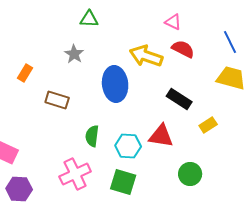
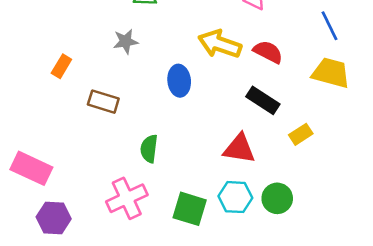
red semicircle: (183, 49) -> (268, 52), moved
gray star: (74, 54) -> (126, 41), turned 30
blue ellipse: (115, 84) -> (179, 81), size x0.7
cyan hexagon: (128, 146) -> (235, 197), moved

